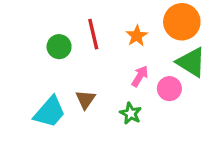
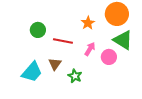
red line: (93, 34) -> (63, 41), moved, turned -66
green star: (131, 113) -> (75, 76), moved

